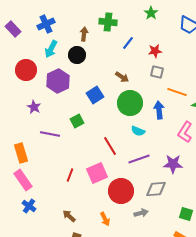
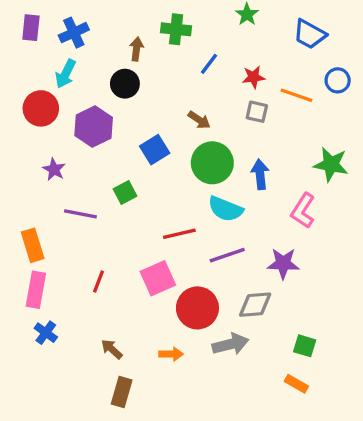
purple rectangle: (13, 29) -> (31, 28), moved, turned 49
cyan arrow: (51, 49) -> (66, 74), moved
orange line: (177, 92) -> (296, 95), moved
cyan semicircle: (138, 131) -> (225, 209), size x1.5
red line: (110, 146) -> (179, 234), turned -72
red line: (70, 175) -> (99, 282), moved
pink rectangle: (23, 180) -> (36, 290), turned 45
gray arrow: (141, 213) -> (230, 344), size x1.5
orange arrow: (105, 219) -> (171, 354), turned -64

